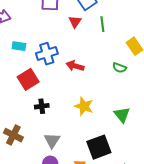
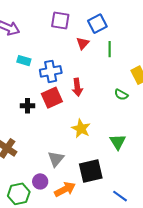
red arrow: (75, 66) -> (77, 87), turned -120
red square: (28, 79) -> (52, 98), moved
black cross: (42, 106) -> (27, 106), moved
gray triangle: (52, 140) -> (56, 159), moved

